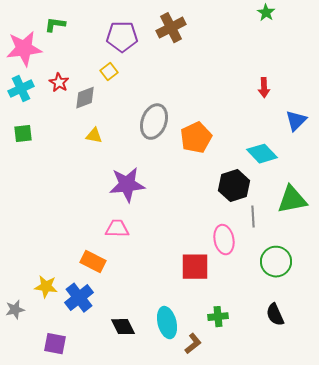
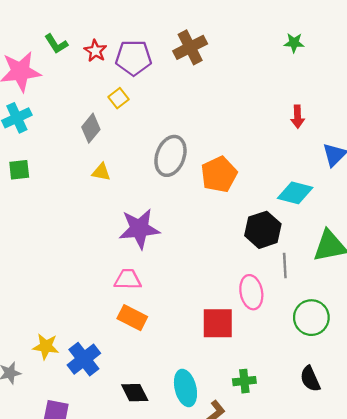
green star: (266, 13) -> (294, 43), moved, turned -30
green L-shape: (55, 25) -> (56, 44), turned -130
red star: (59, 83) -> (95, 51), moved
gray diamond: (85, 98) -> (91, 128), turned -30
cyan diamond: (262, 154) -> (295, 193), turned -32
orange rectangle: (93, 262) -> (132, 318), moved

